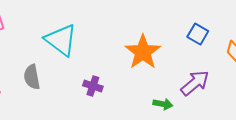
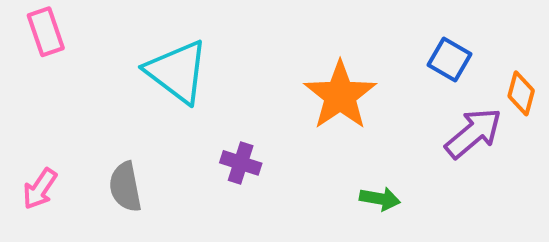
gray semicircle: (32, 77) -> (125, 187), moved
purple arrow: (195, 83) -> (473, 133), moved

